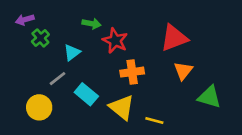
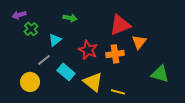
red triangle: (174, 38) -> (120, 25), moved
red star: (115, 41) -> (88, 50), moved
orange triangle: (183, 71) -> (139, 42), moved
orange cross: (132, 72) -> (115, 54), moved

